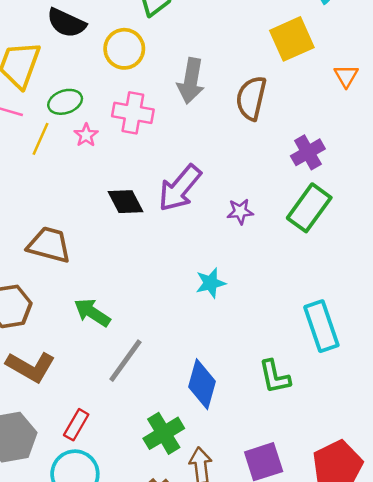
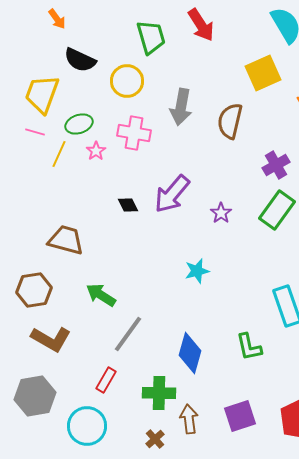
black diamond: (125, 202) -> (128, 205), size x0.7
purple star: (240, 212) -> (221, 213), turned -30
red rectangle: (76, 425) -> (106, 380), moved
green cross: (164, 433) -> (159, 393), turned 32

